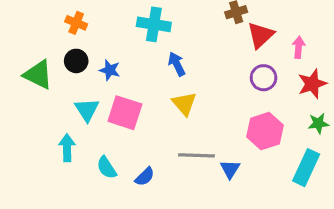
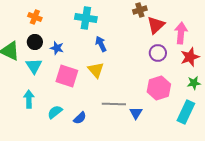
pink arrow: (299, 47) -> (181, 33), size x1.5
yellow triangle: (184, 104) -> (96, 70), moved
cyan triangle: (87, 110) -> (34, 66), moved
cyan semicircle: (107, 168) -> (55, 112), turned 84

